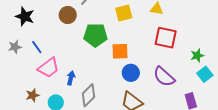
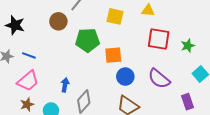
yellow square: (124, 13) -> (115, 16), turned 30
blue line: (37, 47) -> (29, 55), turned -32
green star: (197, 56) -> (188, 46), moved
pink trapezoid: (49, 68) -> (28, 81), moved

